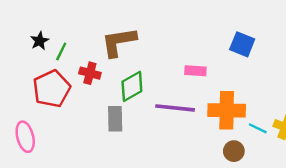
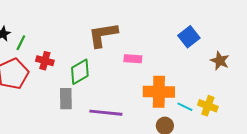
brown L-shape: (119, 42) -> (103, 35), moved
blue square: (242, 44) -> (189, 37), moved, turned 30
purple line: (175, 108) -> (106, 113), moved

